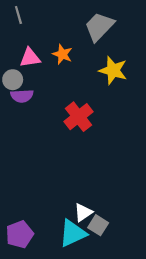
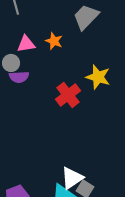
yellow star: (113, 70) -> (98, 77), moved
white triangle: (83, 212) -> (72, 178), size x1.4

